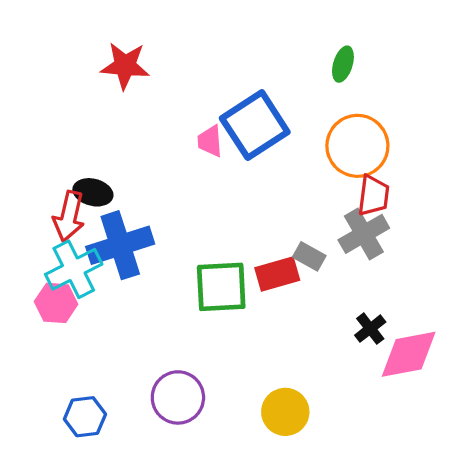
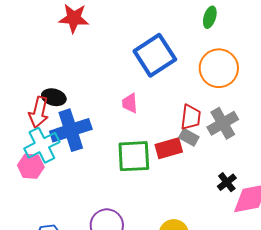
pink trapezoid: (210, 141) -> (130, 103), moved
red trapezoid: (373, 196) -> (191, 117), moved

